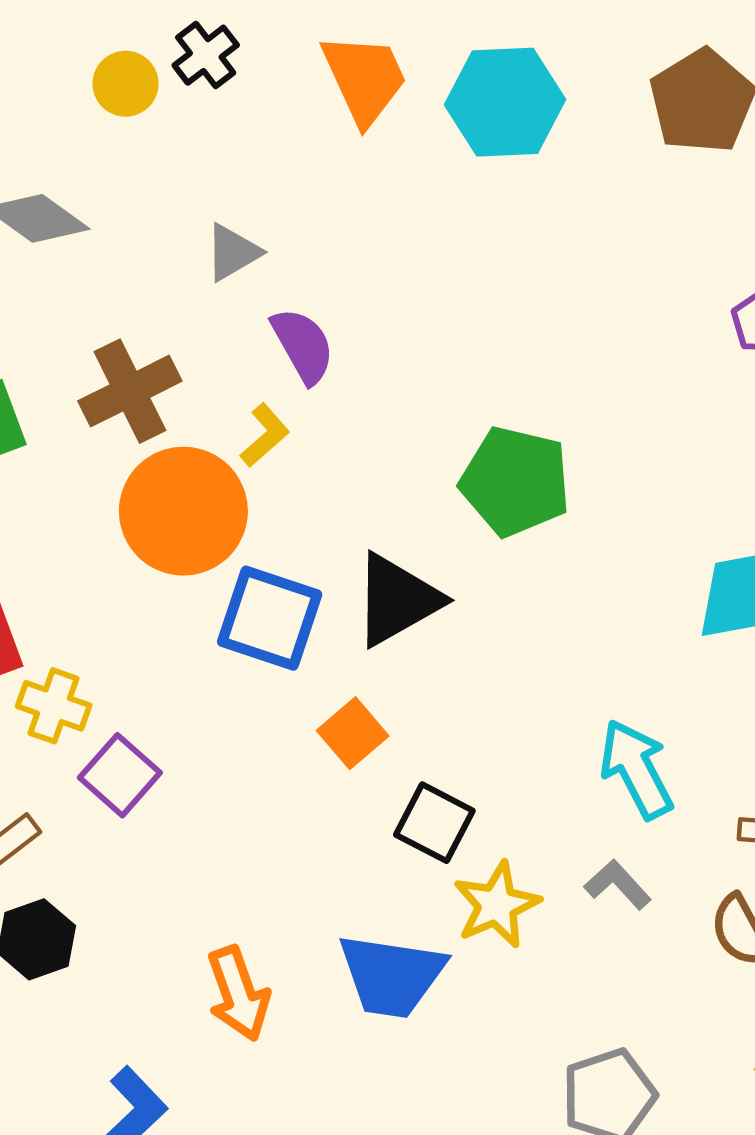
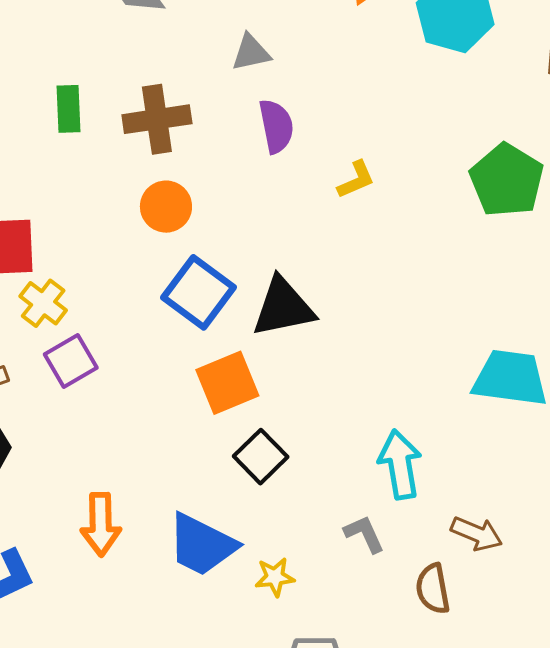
yellow L-shape: (265, 435) -> (356, 180), moved
green pentagon: (515, 481) -> (507, 180), moved
orange circle: (183, 511) -> (166, 207), size x0.6
orange square: (353, 733) -> (227, 383), size x1.4
yellow star: (497, 905) -> (275, 577), moved, size x0.7

